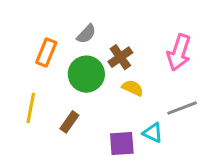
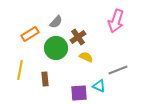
orange rectangle: (46, 52) -> (30, 34), turned 36
pink arrow: (179, 52) -> (116, 21), moved
brown rectangle: (69, 122) -> (45, 79), turned -40

